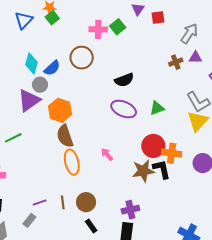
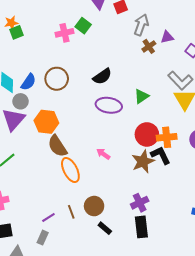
green square: (52, 18) -> (16, 32), turned 32
gray arrow: (189, 33) -> (141, 25), moved
brown circle: (82, 58) -> (57, 79), moved

